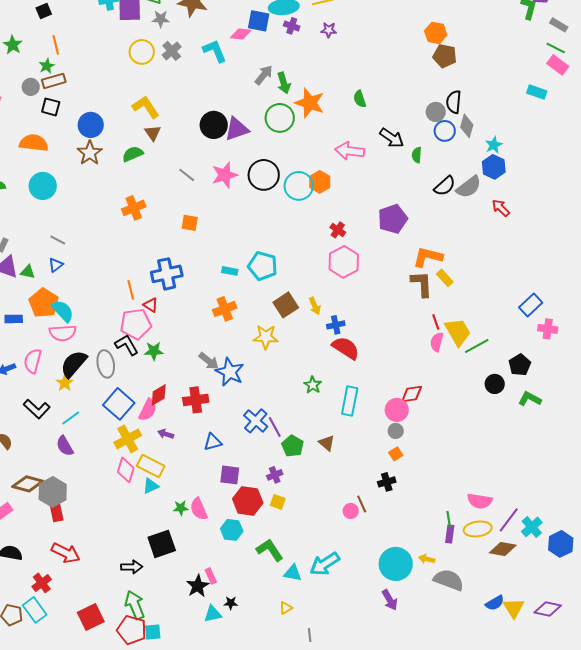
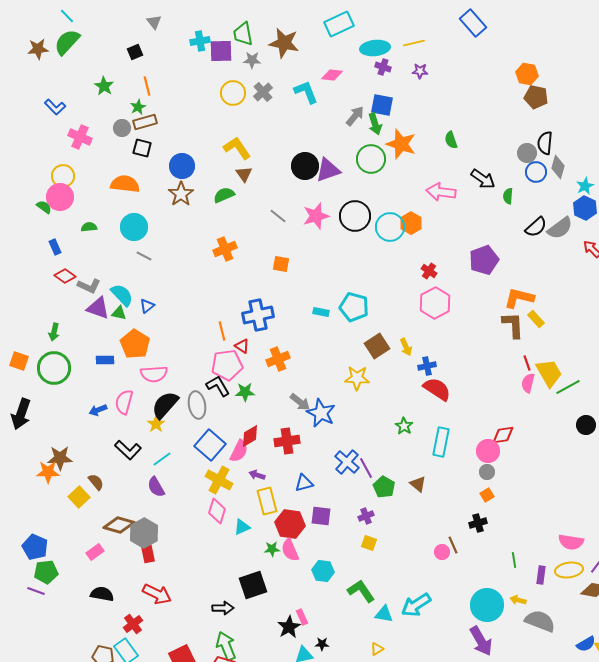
blue square: (259, 21) -> (382, 105), moved
gray line: (58, 240) -> (144, 256), moved
orange cross: (225, 309) -> (278, 359), moved
cyan semicircle: (63, 311) -> (122, 295), moved
yellow cross: (128, 439) -> (219, 480), turned -32
yellow rectangle: (151, 466) -> (267, 501), moved, turned 48
red hexagon: (248, 501) -> (290, 524), moved
green line: (449, 519) -> (514, 560), moved
purple arrow: (390, 600) -> (481, 641), size x1.4

